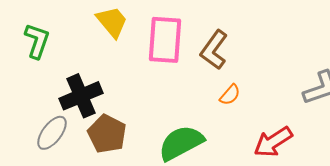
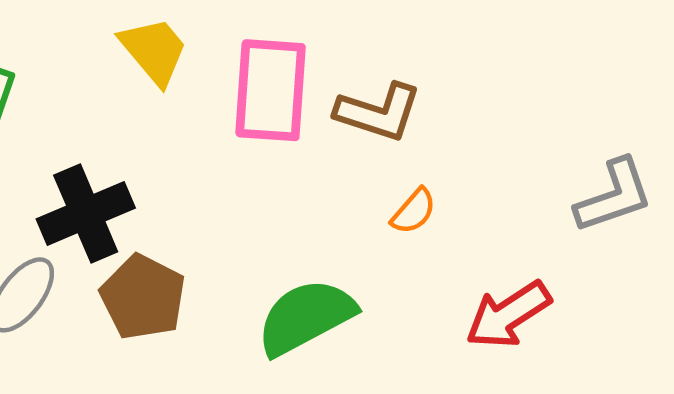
brown L-shape: (214, 50) -> (378, 112), turned -108

